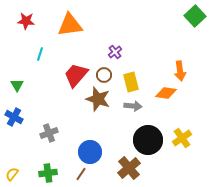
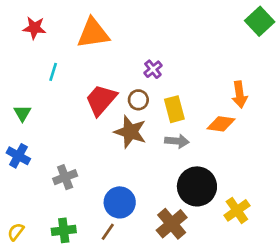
yellow cross: (182, 138) -> (237, 210), moved

